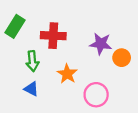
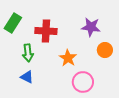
purple star: (101, 44) -> (91, 27), moved
orange star: (67, 74) -> (68, 58), moved

